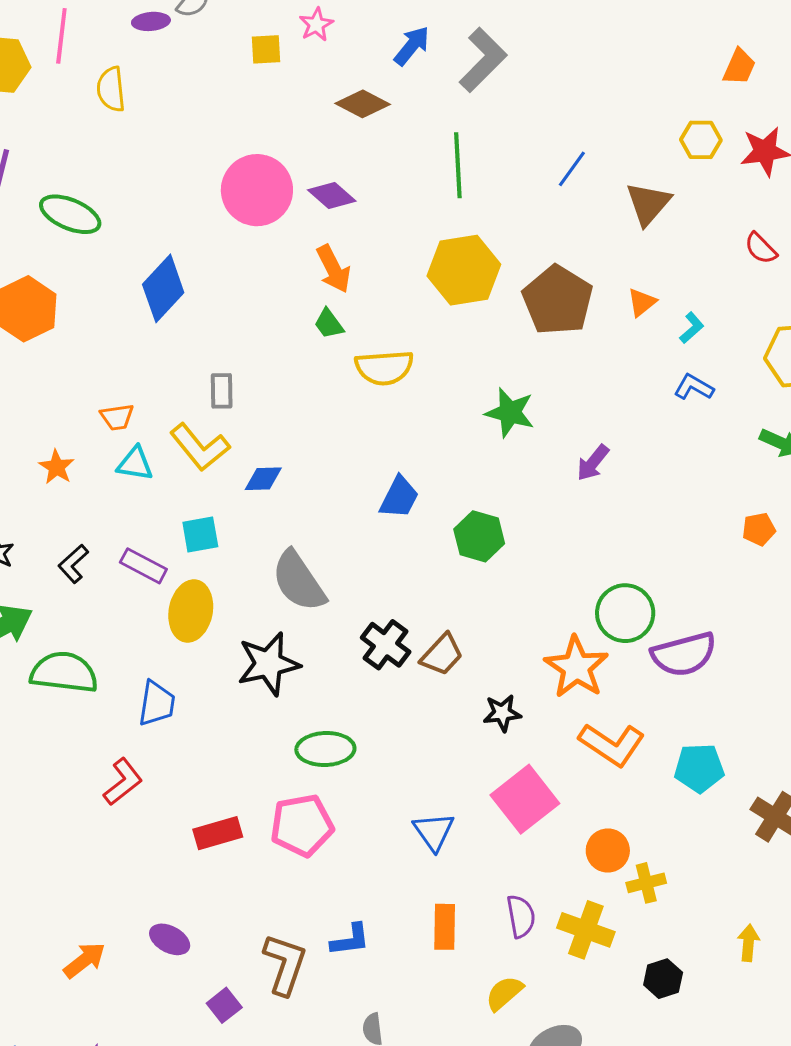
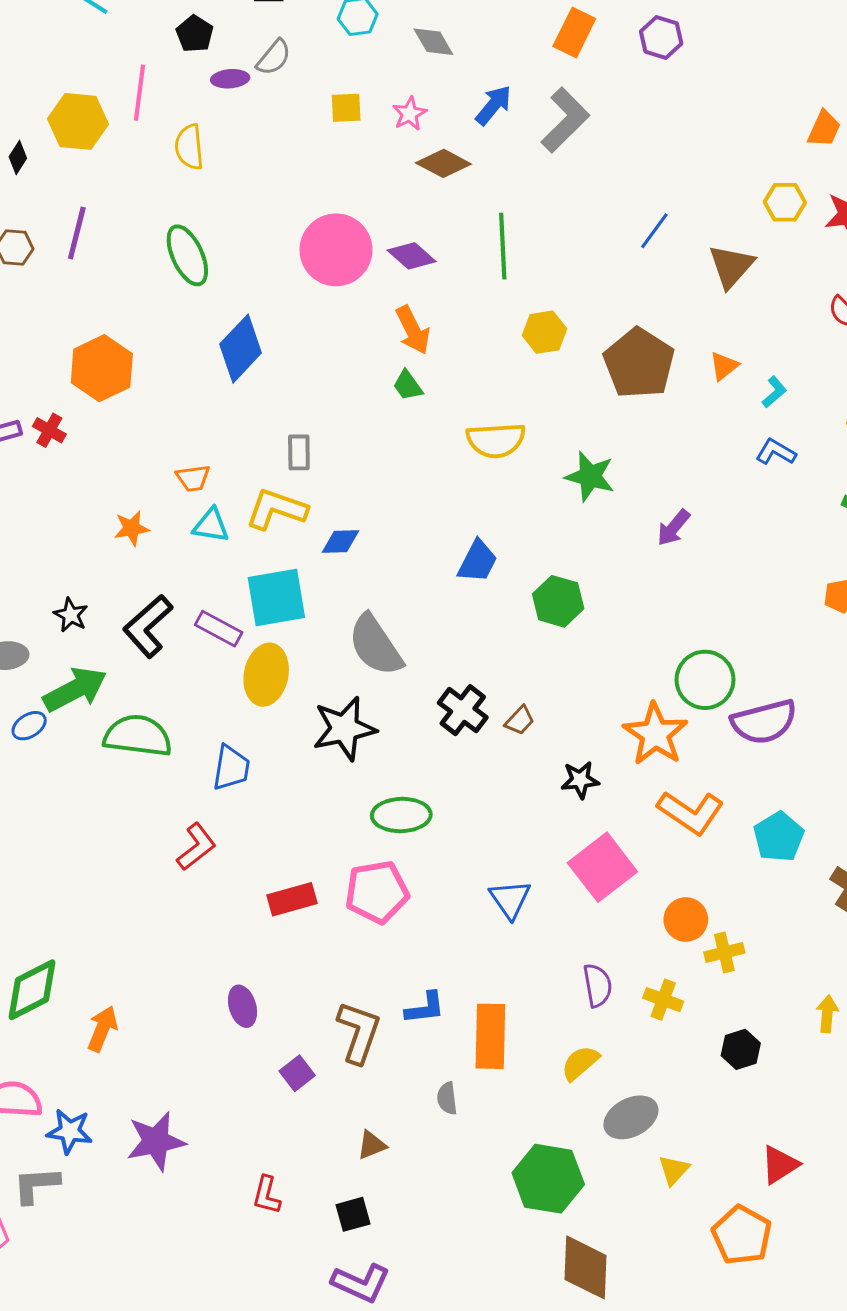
pink star: (316, 25) -> (410, 114), moved
green line: (458, 165) -> (503, 246), moved
green ellipse: (70, 214) -> (187, 255), moved, turned 42
yellow hexagon: (464, 270) -> (544, 332), size x0.6
yellow semicircle: (384, 368) -> (496, 440), moved
yellow L-shape: (200, 447) -> (276, 509), turned 148
orange star: (57, 467) -> (132, 528), turned 30
cyan square: (200, 535) -> (276, 597), size x1.6
black L-shape: (73, 564) -> (148, 626), size x1.6
brown trapezoid: (442, 655) -> (520, 720), size x0.7
cyan pentagon: (699, 768) -> (779, 837), turned -30
orange rectangle: (445, 927) -> (490, 1036), moved, size x1.4
yellow cross: (586, 930) -> (663, 1000), size x0.7
purple ellipse: (170, 939) -> (242, 1006), turned 45
orange arrow: (85, 960) -> (102, 1029), moved, turned -30

